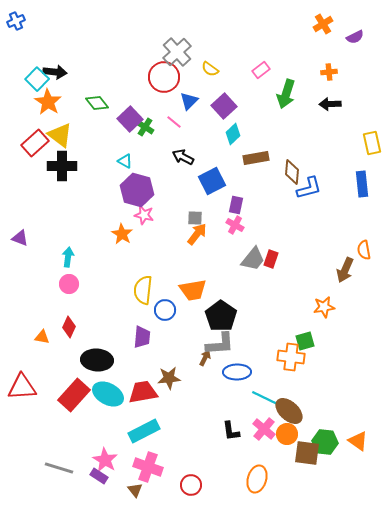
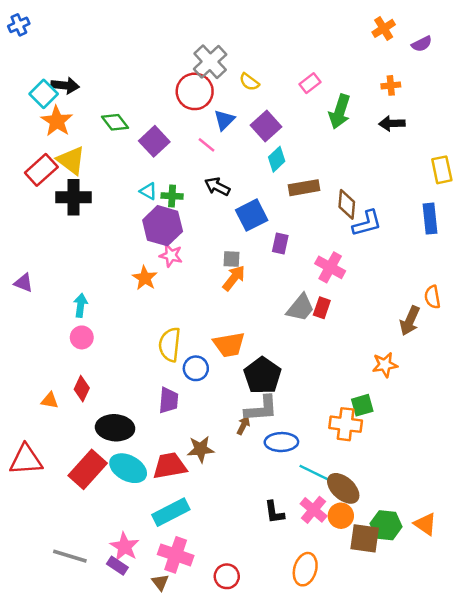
green cross: (145, 127) -> (172, 196), moved, turned -30
pink cross: (235, 225) -> (330, 267), moved, size x1.4

